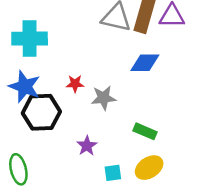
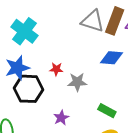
cyan cross: (30, 39) -> (24, 31), turned 32
blue star: (25, 86) -> (17, 68), turned 30

